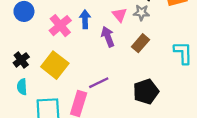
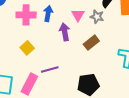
pink cross: (60, 26) -> (26, 15), turned 30
yellow square: (55, 65) -> (27, 48), moved, size x0.6

